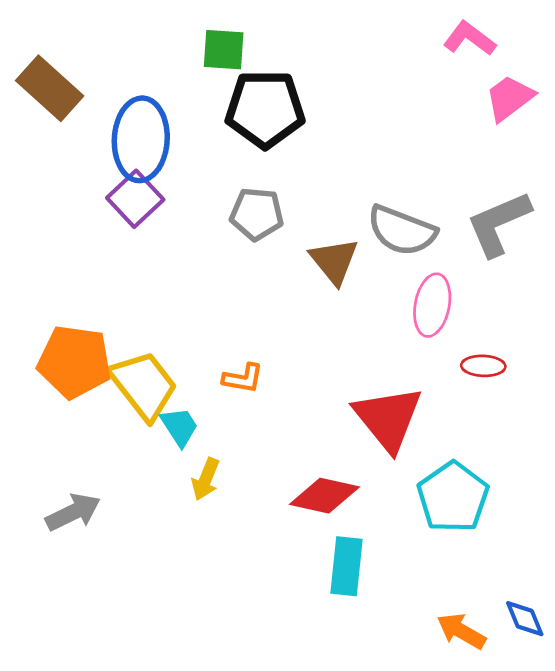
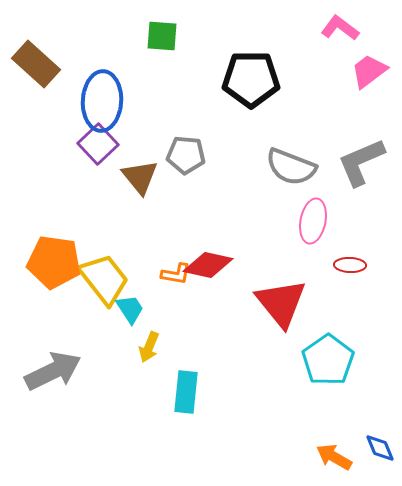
black pentagon: (265, 109) -> (251, 79), moved
brown triangle: (334, 261) -> (140, 177), moved
red diamond: (324, 496) -> (208, 265), moved
gray arrow: (73, 512) -> (53, 371), size x1.4
cyan rectangle: (347, 566) -> (186, 392), moved

